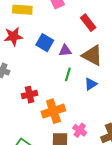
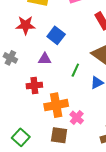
purple triangle: (65, 51) -> (45, 59), moved
pink cross: (80, 130) -> (77, 118), moved

